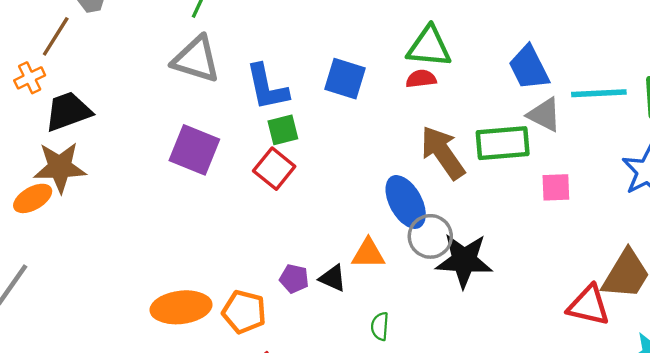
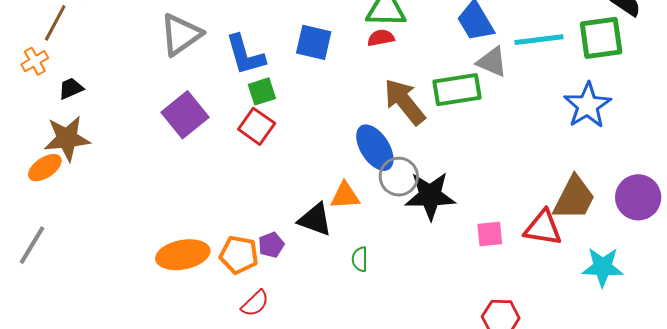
gray triangle: (196, 59) -> (181, 34), turned -48
black trapezoid: (68, 111) -> (71, 88), size x0.6
purple square: (194, 150) -> (185, 115), turned 33
pink square: (556, 187) -> (490, 234), moved
black triangle: (333, 278) -> (315, 220), size x1.4
purple pentagon: (294, 279) -> (271, 245), moved, turned -30

